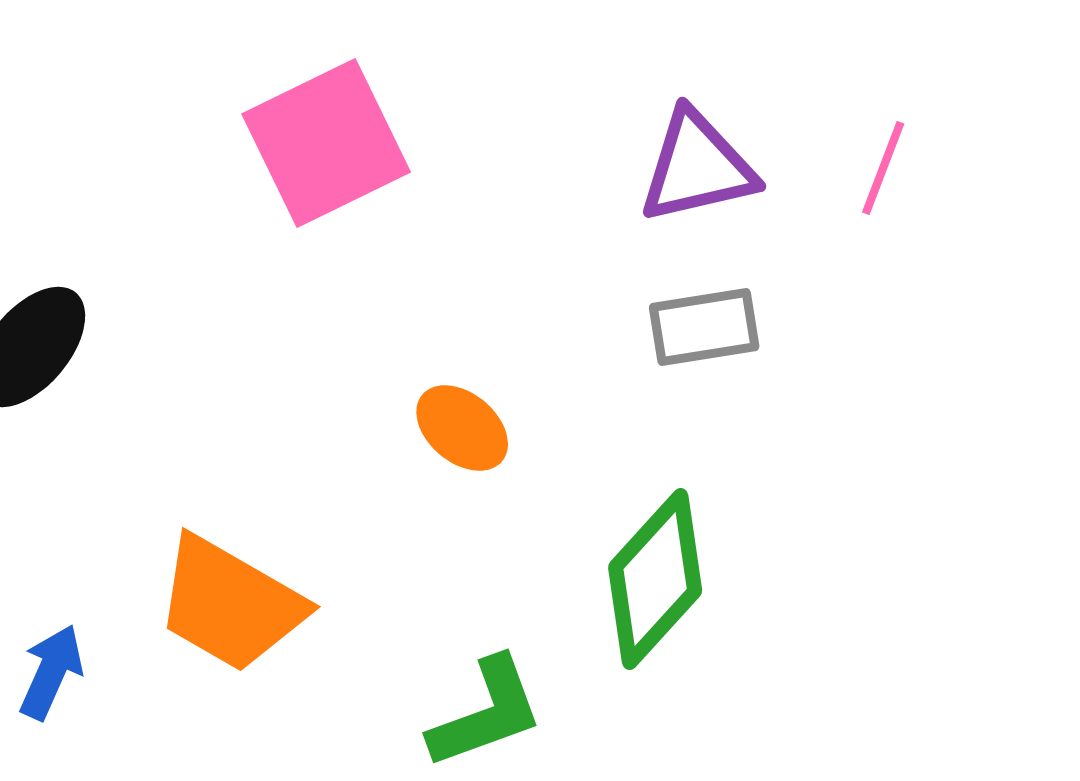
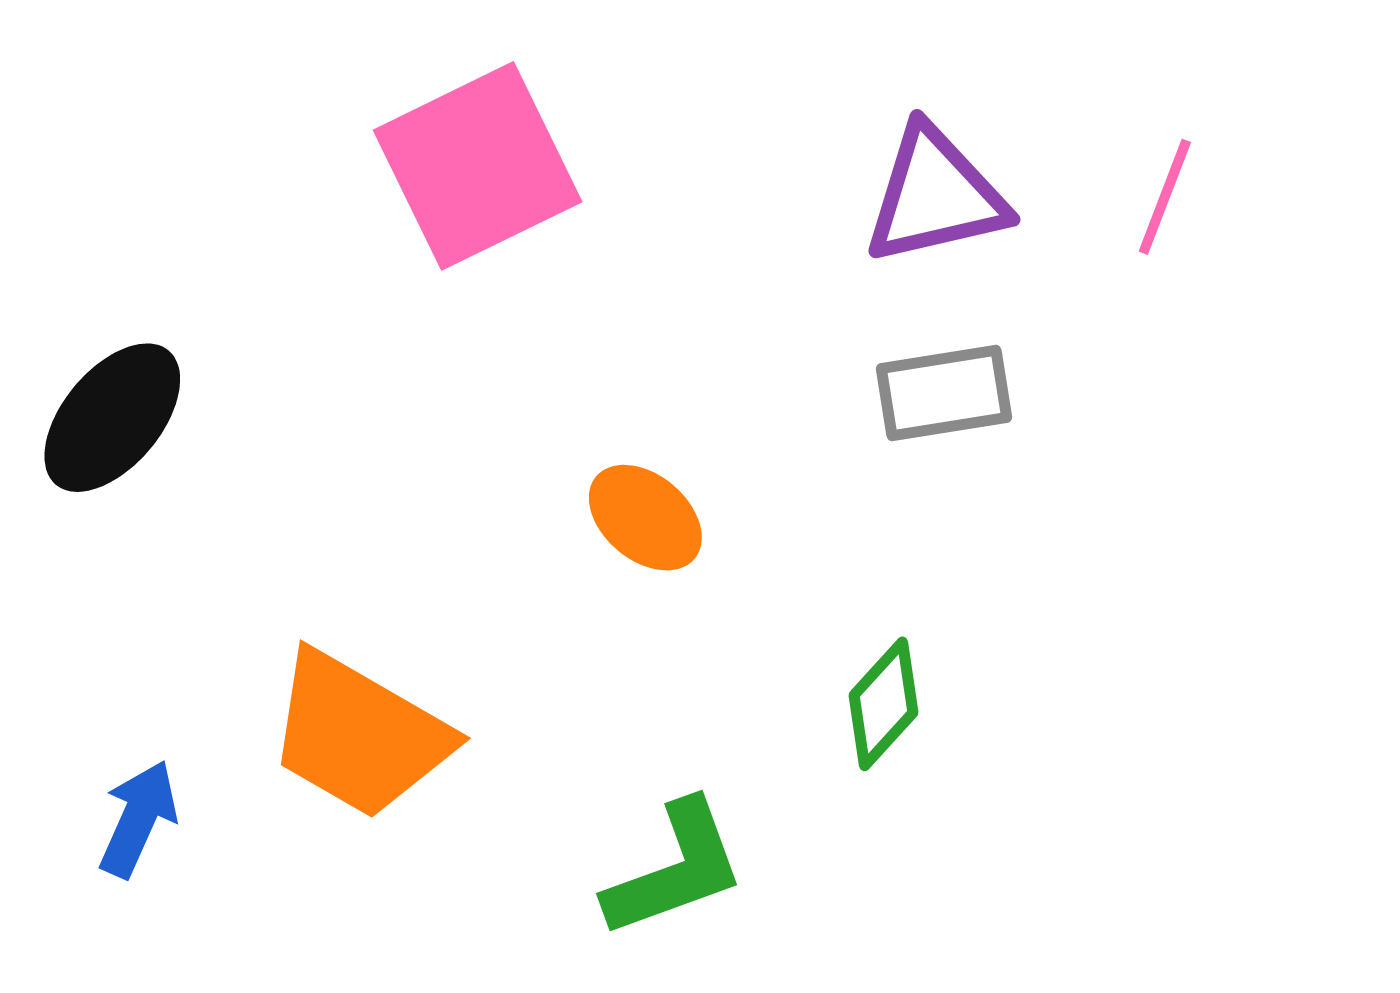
green diamond: (655, 579) -> (883, 704), size x0.6

